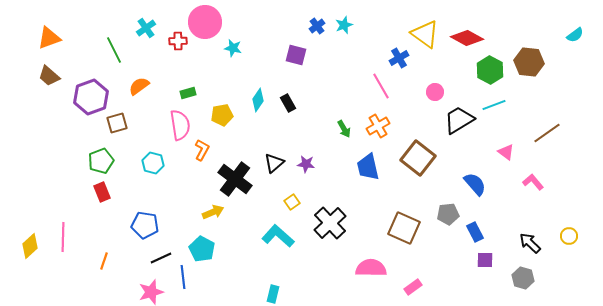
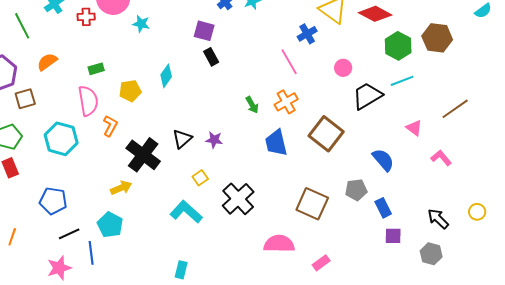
black rectangle: (288, 103) -> (211, 57), moved
cyan hexagon: (153, 163) -> (61, 139), size x1.5

